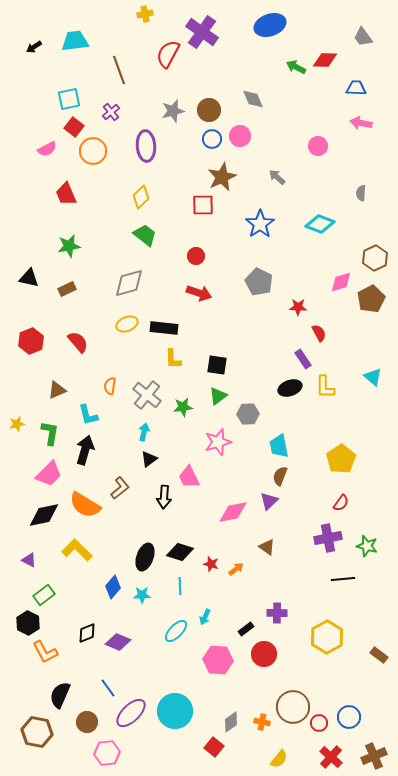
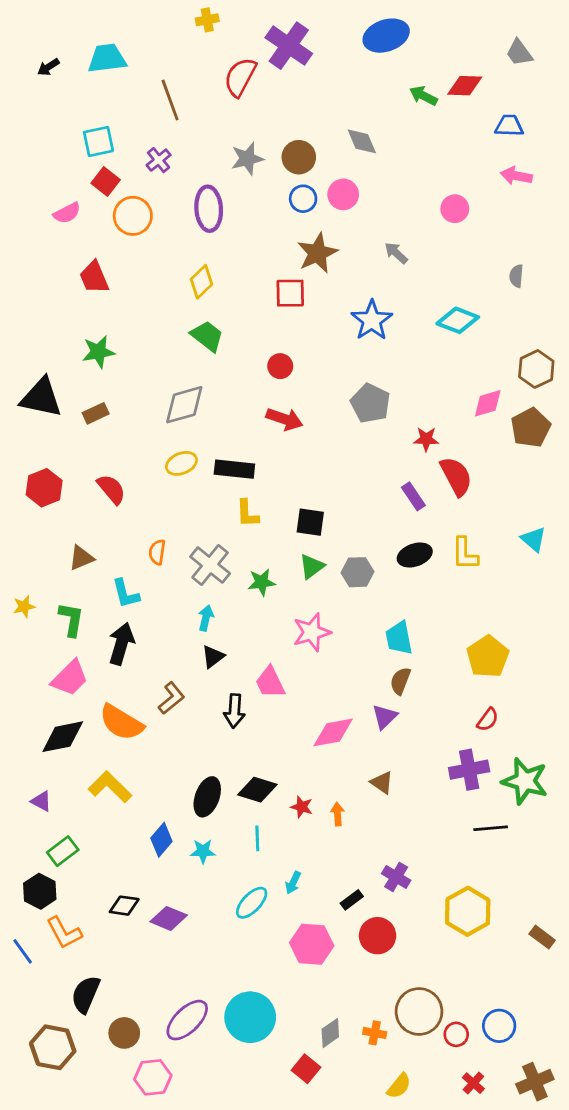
black triangle: (29, 278) -> (41, 398), size x1.5
red semicircle: (319, 333) -> (456, 476), size x1.6
purple rectangle: (303, 359) -> (413, 496), moved
gray hexagon: (248, 414) -> (357, 572), moved
green star: (367, 546) -> (525, 781), size x1.5
orange arrow: (236, 569) -> (337, 814), turned -56
purple cross: (277, 613) -> (396, 877), turned 30
black diamond: (87, 633) -> (124, 906), turned 30
blue line: (108, 688) -> (23, 951), moved
red cross: (331, 757) -> (473, 1083), size x0.7

